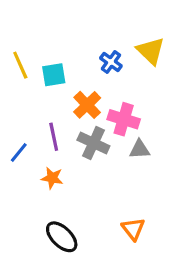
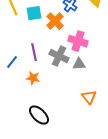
orange cross: (87, 105) -> (55, 21), moved
gray triangle: (140, 149) -> (79, 64), moved
orange triangle: (133, 229) -> (89, 97), moved

